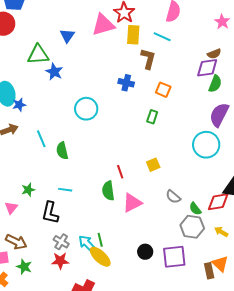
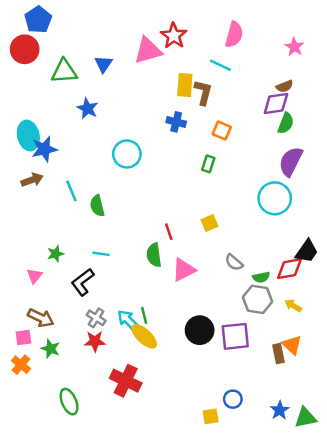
yellow rectangle: (133, 35) -> (185, 85), moved
green triangle: (38, 55) -> (64, 71), moved
blue star: (19, 105) -> (44, 149), size x1.5
green semicircle: (195, 209) -> (261, 277), turned -64
black L-shape: (50, 213) -> (83, 282), turned 40
black circle: (145, 252) -> (200, 330), size x1.5

